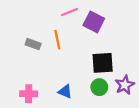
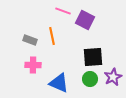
pink line: (70, 12) -> (63, 11), turned 42
blue triangle: (65, 92) -> (59, 83), size x1.5
pink cross: (29, 94) -> (33, 65), moved

